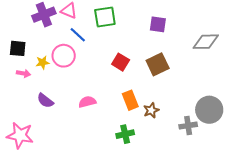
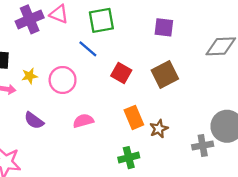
blue line: (78, 35) -> (88, 49), moved
pink circle: (64, 56) -> (63, 80), moved

